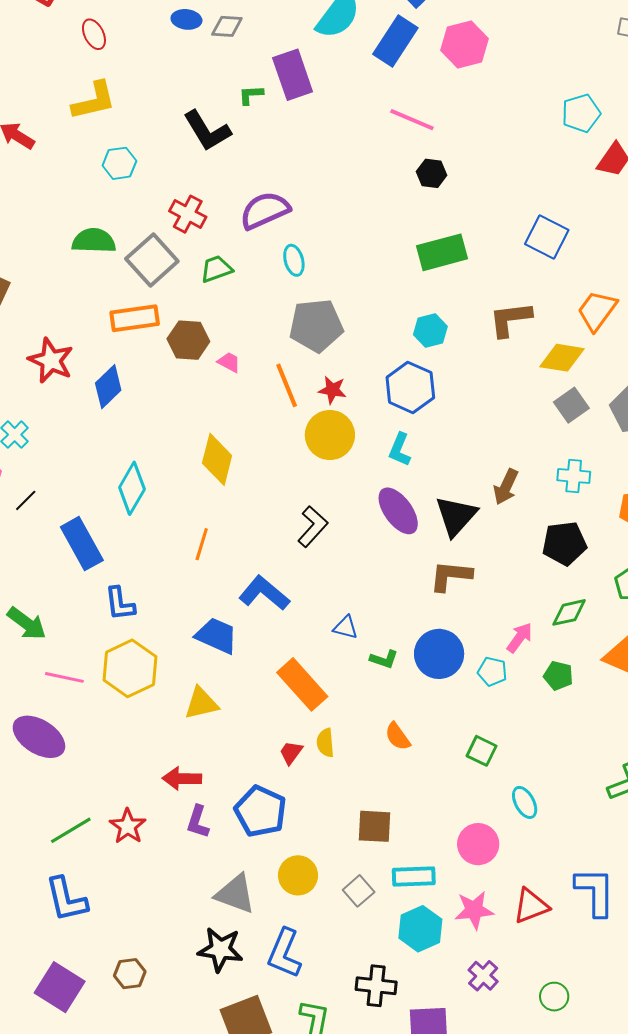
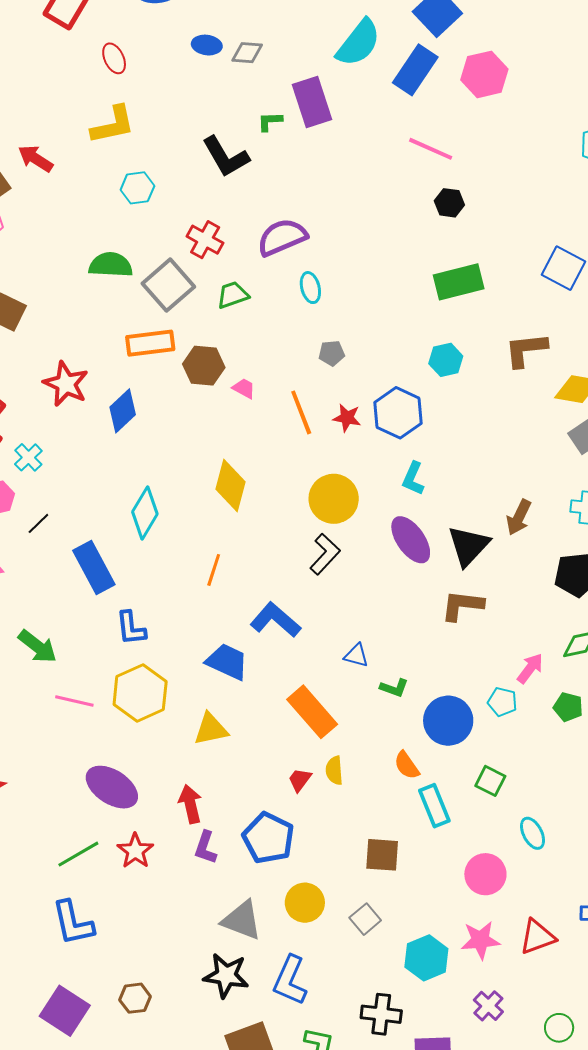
gray pentagon: (316, 326) -> (332, 353), size x0.5
blue hexagon: (410, 387) -> (398, 413), moved
yellow circle: (330, 435) -> (334, 499), moved
blue circle: (439, 654) -> (448, 721), moved
purple ellipse: (39, 737) -> (112, 787), moved
red arrow: (182, 779) -> (190, 804), turned 75
cyan rectangle: (414, 877) -> (434, 806), moved, turned 69

